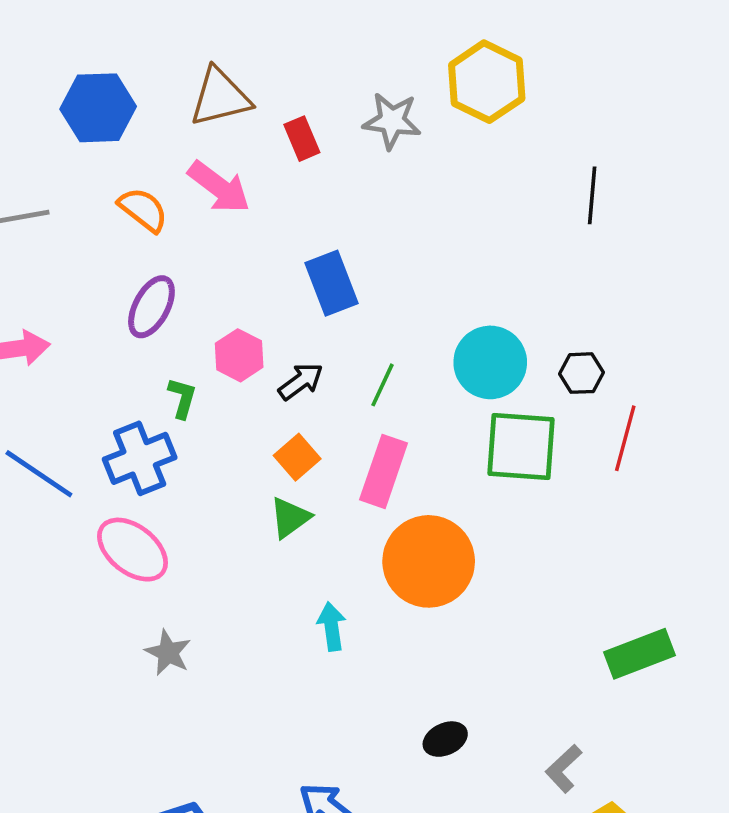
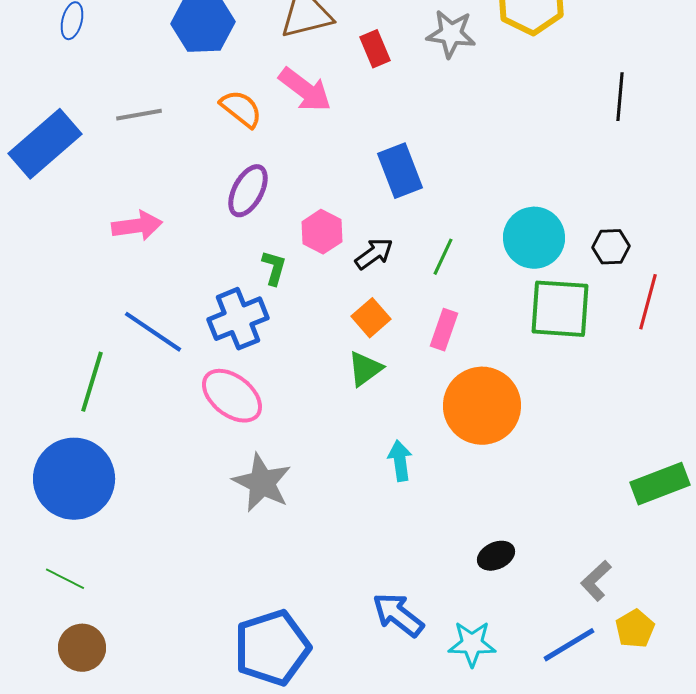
pink rectangle: (384, 471) -> (444, 330), size x0.7
gray star: (168, 653) -> (262, 483), size x1.5

